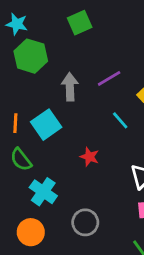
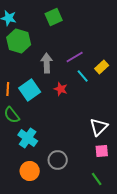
cyan line: (120, 120) -> (83, 76), moved
red star: (89, 157) -> (61, 89), moved
orange circle: (31, 232) -> (30, 171), moved

